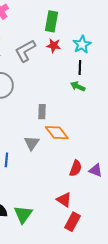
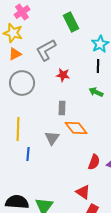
green rectangle: (52, 21) -> (71, 22), turned -36
red star: (54, 46) -> (63, 75), moved
green arrow: (78, 86) -> (96, 92), moved

